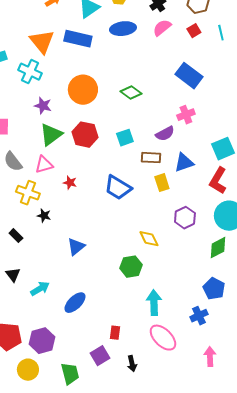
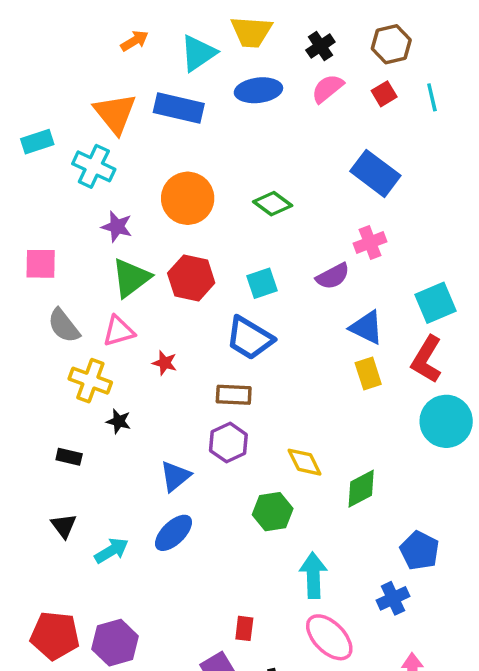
brown rectangle: (151, 158) -> (234, 395), moved
blue triangle: (184, 163) -> (366, 327), turned 45
yellow rectangle: (162, 183) -> (368, 374), moved
blue trapezoid: (118, 188) -> (250, 338), moved
purple hexagon: (185, 218) -> (228, 443), moved
black rectangle: (16, 236) -> (69, 457), turned -32
green diamond: (218, 248) -> (361, 489), moved
blue ellipse: (75, 303) -> (173, 533), moved

